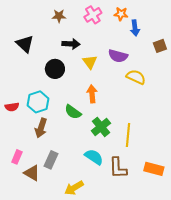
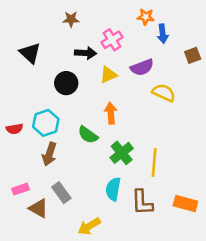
pink cross: (93, 15) -> (112, 40), moved
purple semicircle: (118, 56) -> (142, 67), turned -36
yellow triangle: (90, 62) -> (108, 75), turned 42
pink rectangle: (17, 157) -> (20, 189), turned 48
cyan semicircle: (94, 157) -> (113, 189), turned -114
gray rectangle: (51, 160) -> (61, 193), turned -60

